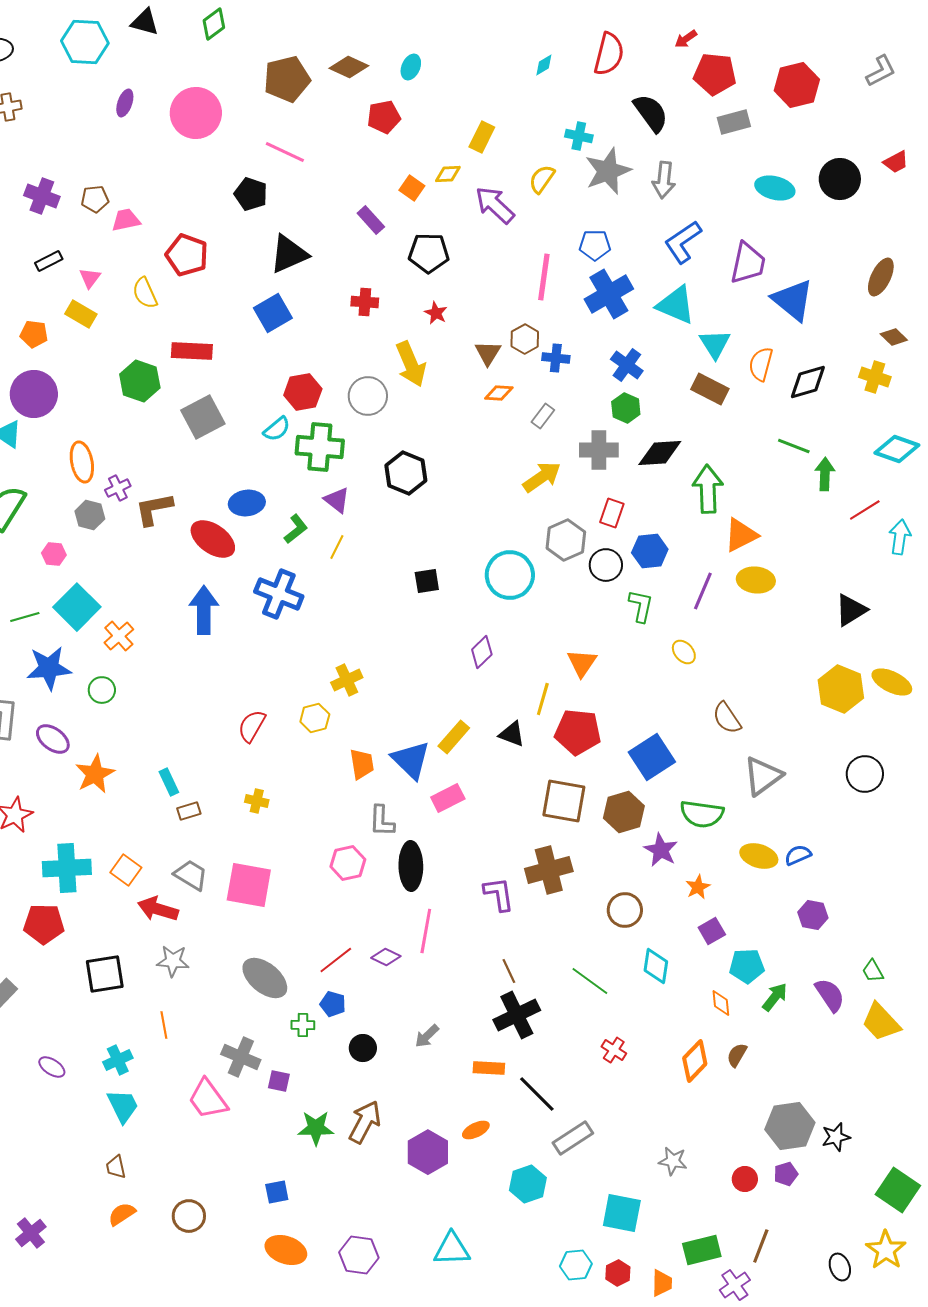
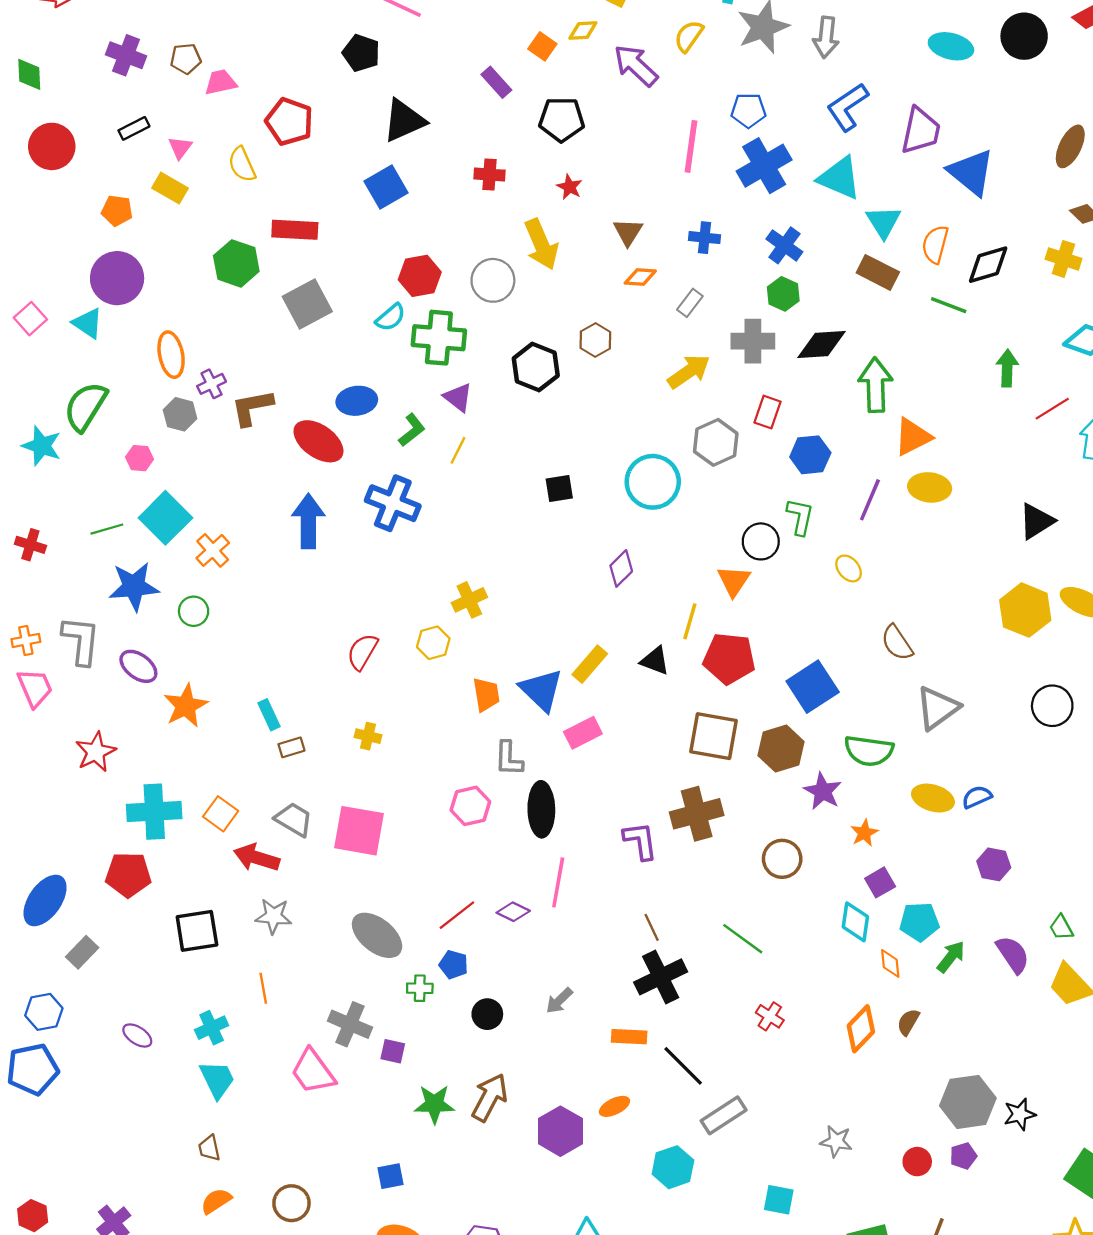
brown hexagon: (525, 339) -> (595, 340), moved
green line: (794, 446) -> (949, 305), moved
black circle: (606, 565) -> (761, 541), moved
cyan diamond: (656, 966) -> (855, 922), moved
cyan square: (622, 1213) -> (779, 1200), size x0.7

